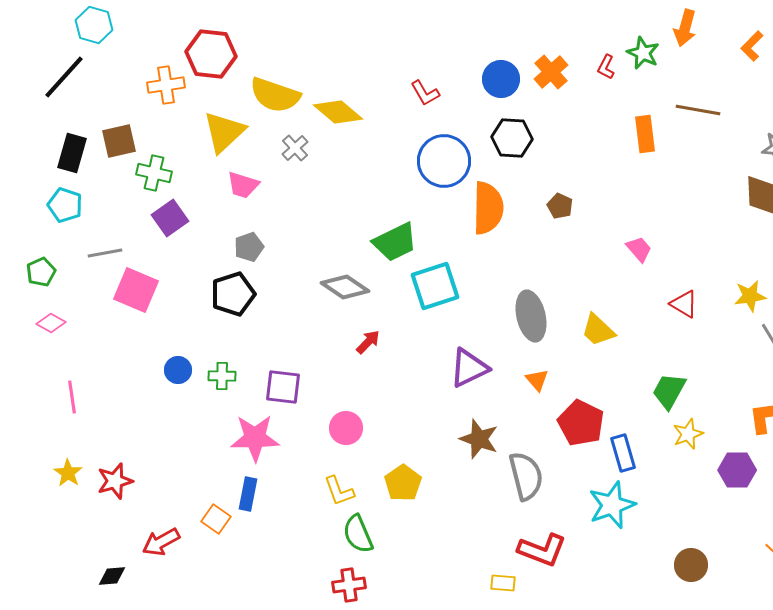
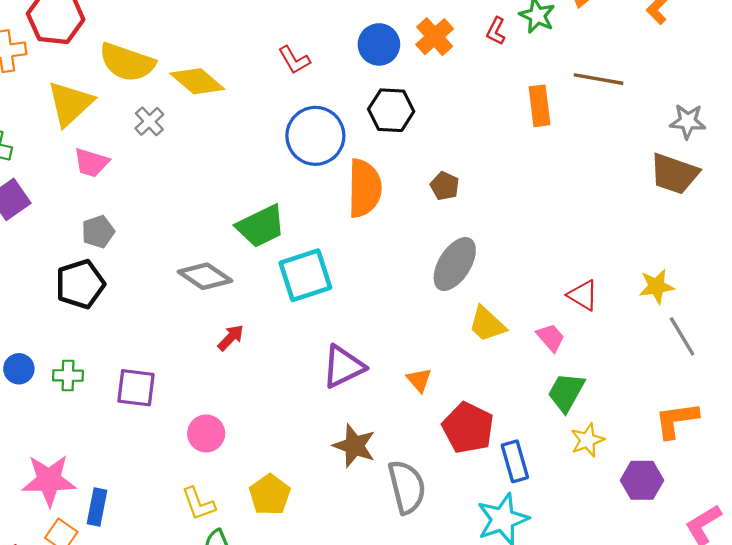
pink trapezoid: (639, 249) -> (551, 338), moved
gray ellipse: (531, 316) -> (455, 264), moved, turned 45
pink star: (255, 438) -> (49, 480), moved

